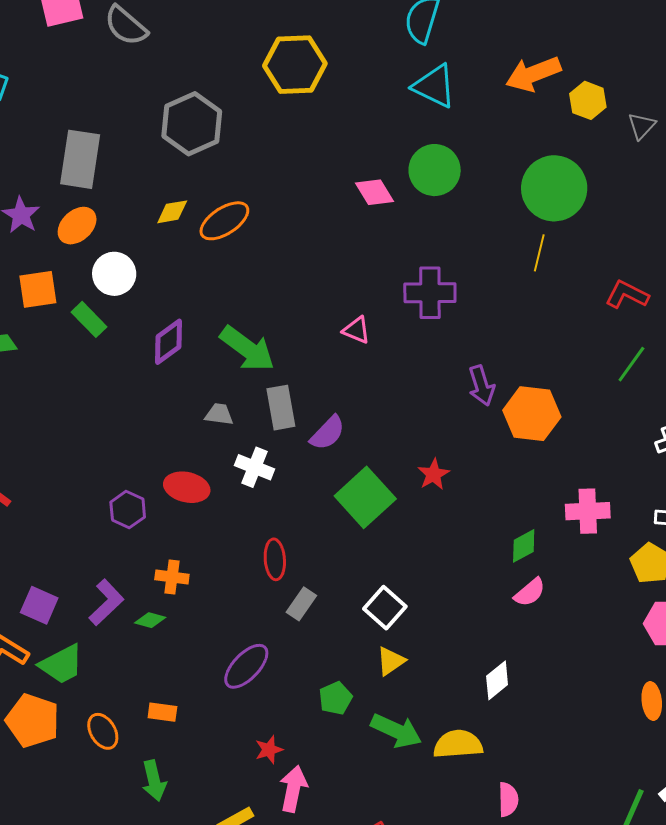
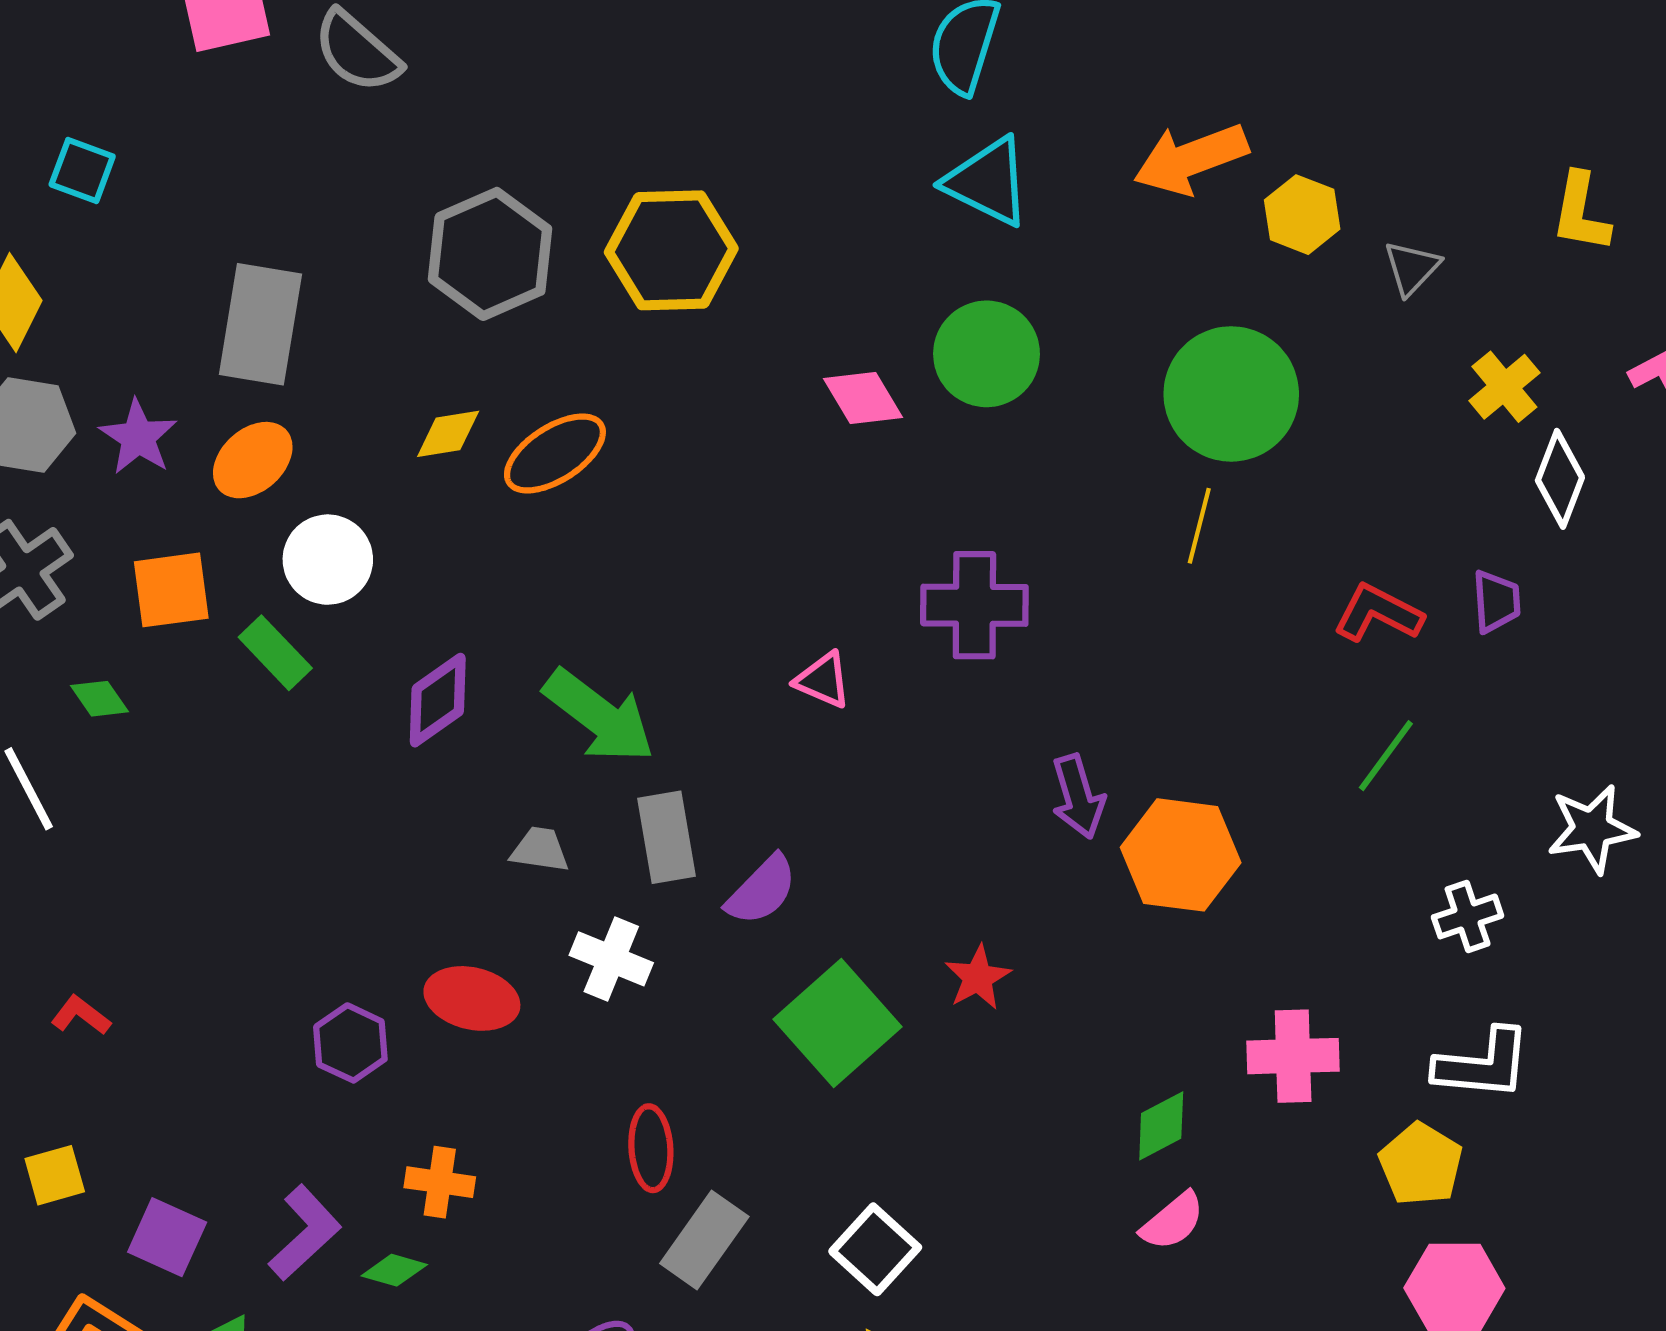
yellow hexagon: (295, 65) -> (671, 250), moved
gray rectangle: (301, 604) -> (704, 1240), size x1.4

